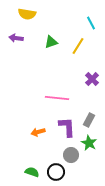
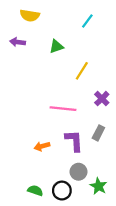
cyan line: (91, 23) -> (87, 21), moved, turned 64
yellow line: (78, 46) -> (82, 71), moved
purple cross: (92, 79) -> (102, 99), moved
green star: (89, 143) -> (98, 186), moved

